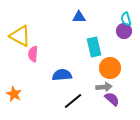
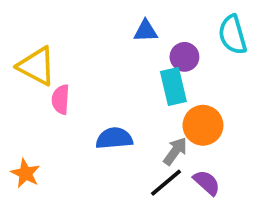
cyan semicircle: (126, 19) -> (233, 35), size x1.5
purple circle: (124, 31) -> (184, 57), moved
gray arrow: (104, 87) -> (175, 151), moved, turned -49
black line: (73, 101) -> (166, 183), moved

